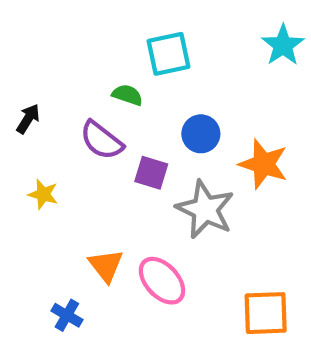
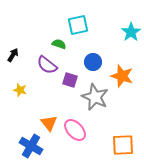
cyan star: (283, 45) -> (131, 32), moved
blue cross: (67, 315) -> (31, 146), size x1.6

